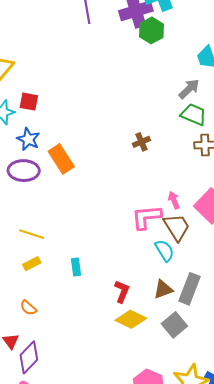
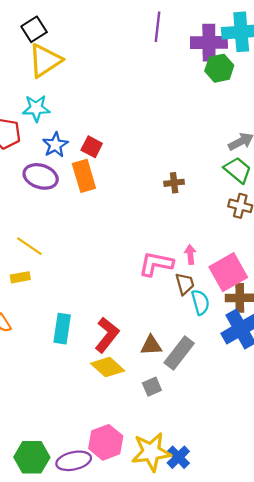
red square: (29, 102) -> (92, 147), moved
brown trapezoid: (177, 227) -> (185, 284), size x0.7
cyan semicircle: (164, 251) -> (200, 302), moved
cyan rectangle: (76, 267) -> (62, 329), moved, size x1.5
red L-shape: (122, 291) -> (107, 335), size x1.4
gray square: (174, 325) -> (152, 387), size x0.7

